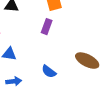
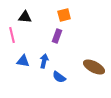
blue arrow: (14, 81) -> (44, 61), moved, turned -72

